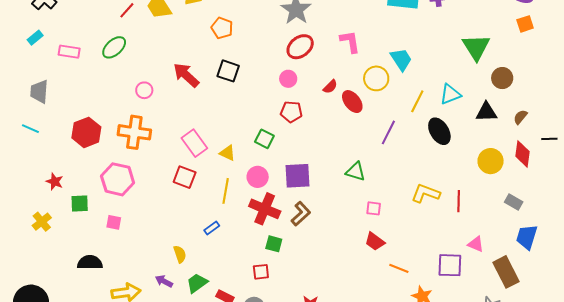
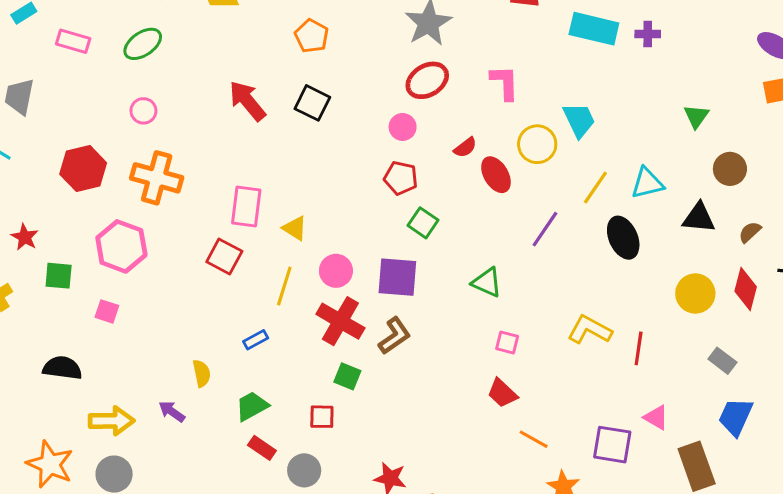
green triangle: (476, 47) -> (696, 116), size x0.6
pink circle: (144, 90) -> (143, 111), moved
green square: (264, 139) -> (423, 223), moved
pink rectangle: (194, 143) -> (246, 206), turned 36
green trapezoid: (197, 283) -> (252, 406), moved

